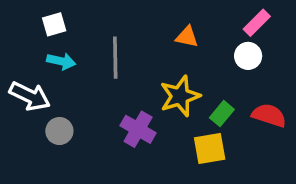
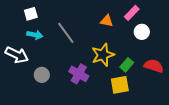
pink rectangle: (257, 23) -> (132, 13), moved
gray line: (115, 58) -> (66, 33), turned -35
gray circle: (59, 131) -> (42, 75), moved

